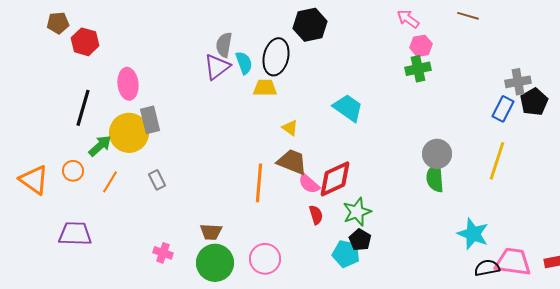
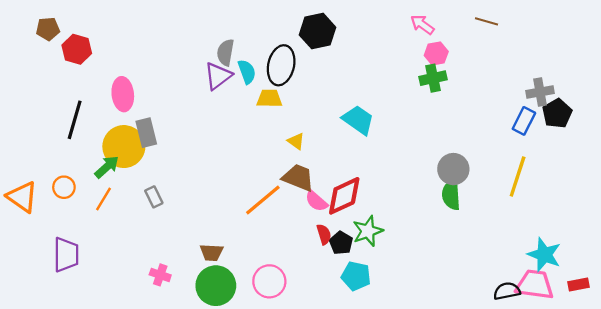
green arrow: (100, 146) -> (107, 167), moved
orange line: (259, 183) -> (263, 200), turned 45
purple trapezoid: (75, 234) -> (66, 255), turned 88
cyan star: (473, 234) -> (544, 255), moved
black pentagon: (360, 240) -> (341, 243), moved

